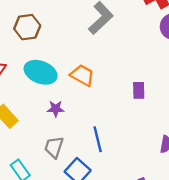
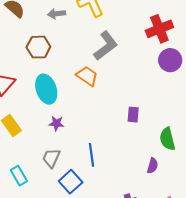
cyan ellipse: (41, 72) -> (46, 89), turned 44
orange trapezoid: (82, 75) -> (87, 76), moved

